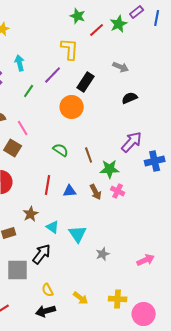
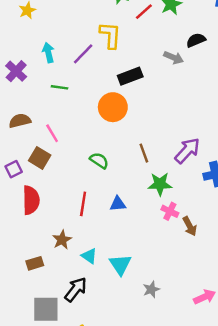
purple line: (53, 75) -> (83, 54), moved
black rectangle: (86, 82) -> (130, 76), turned 36
green line: (29, 91) -> (60, 87), turned 64
black semicircle: (130, 98) -> (196, 40), moved
brown line: (89, 155) -> (144, 153), moved
blue triangle: (70, 191) -> (118, 204), moved
brown arrow: (96, 192) -> (190, 226), moved

